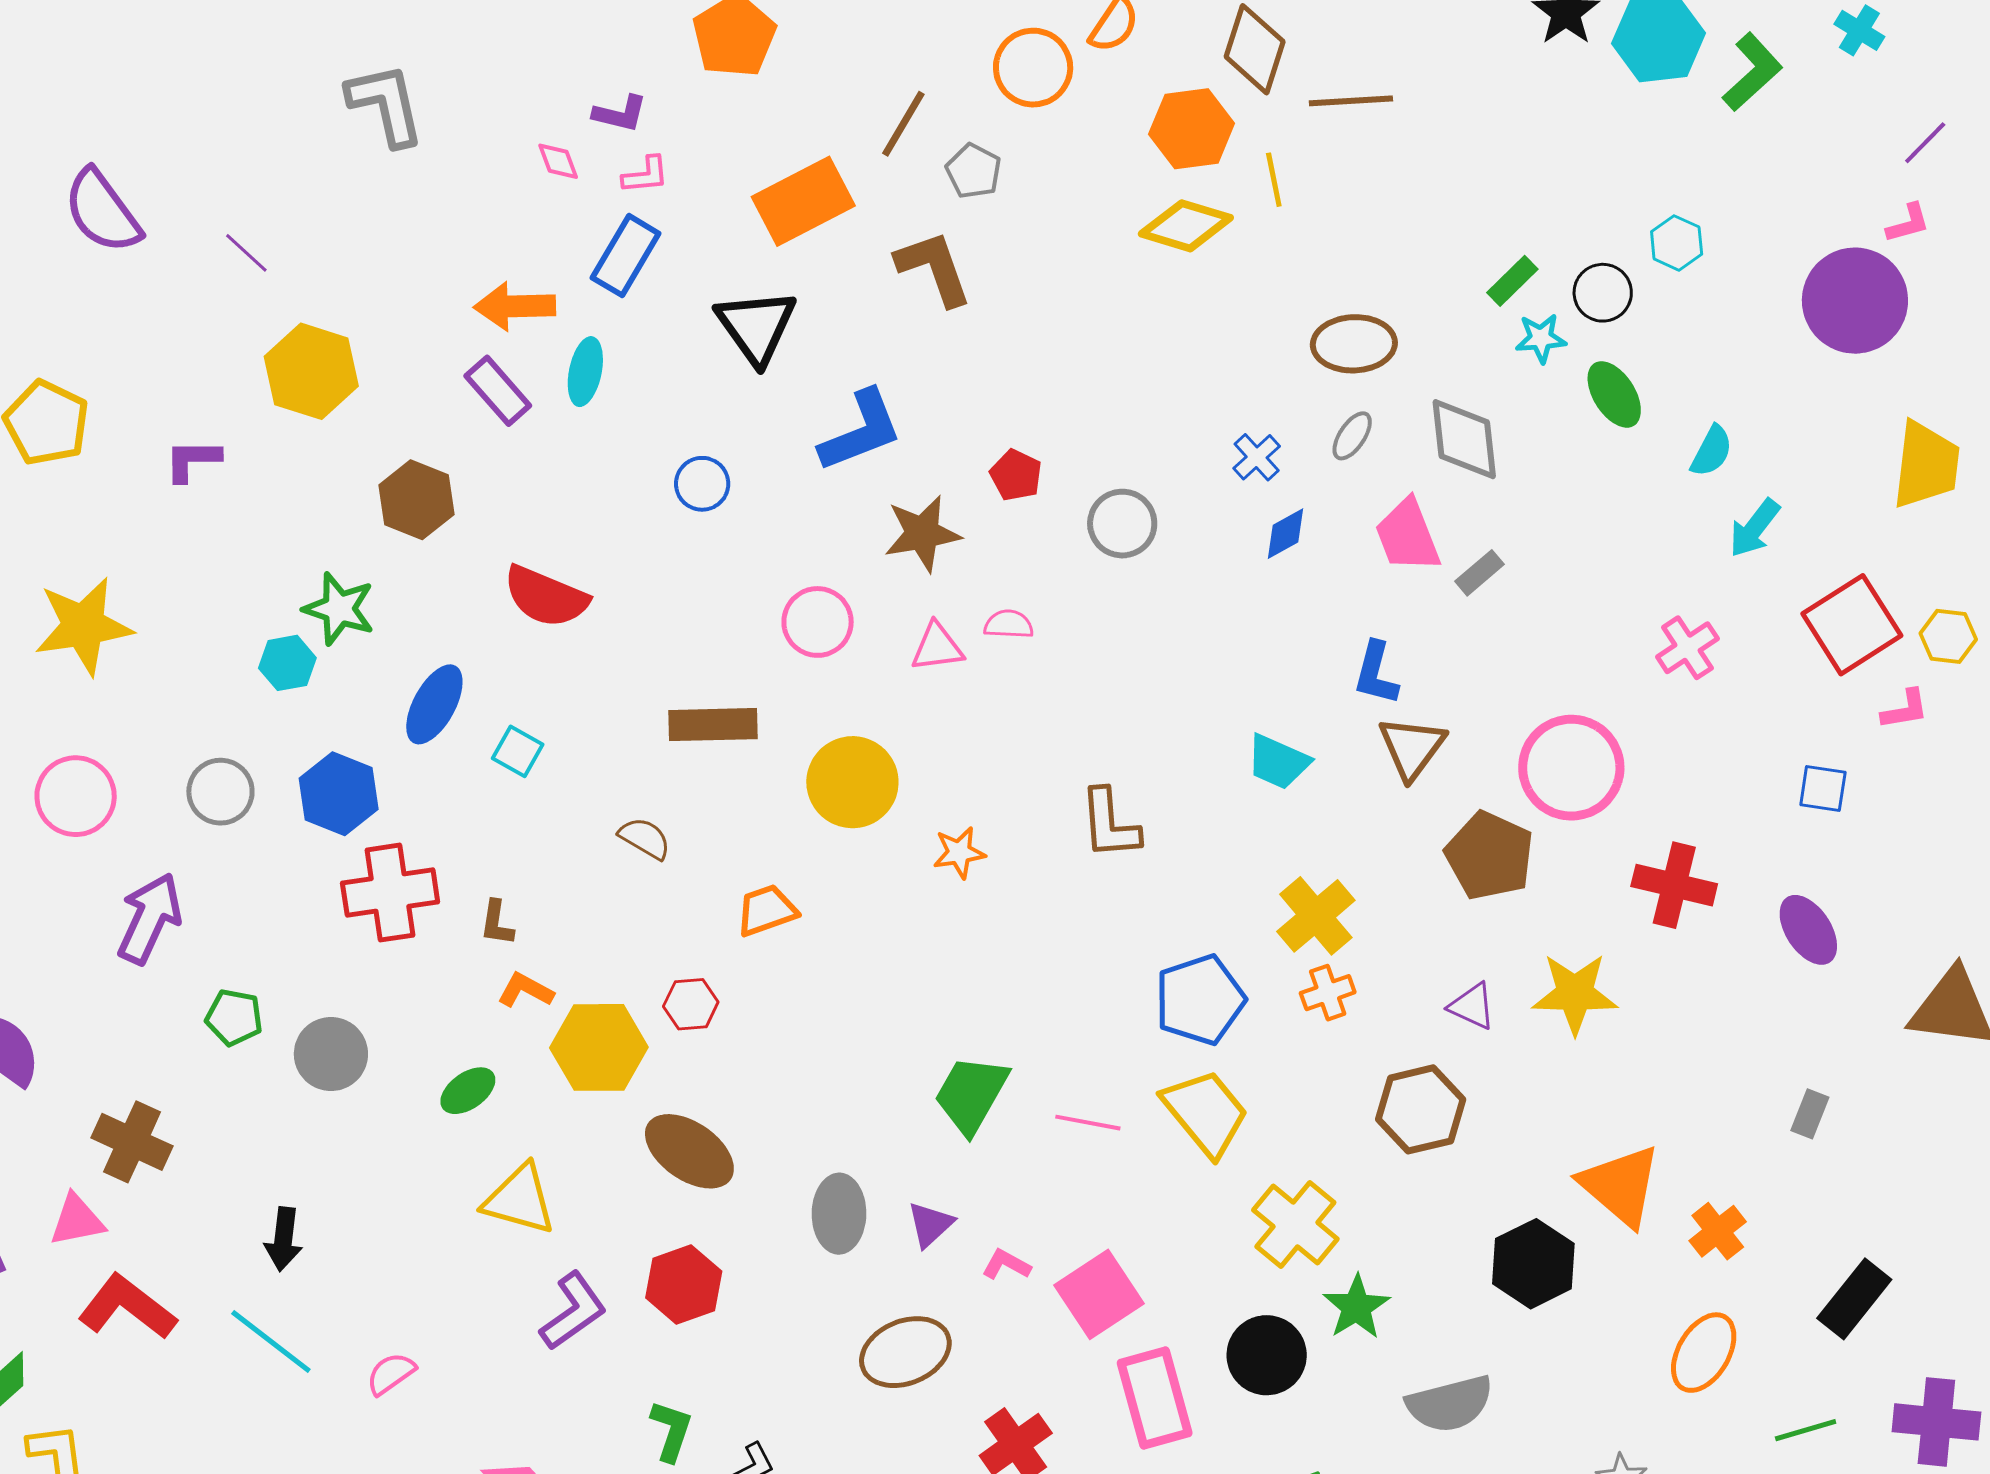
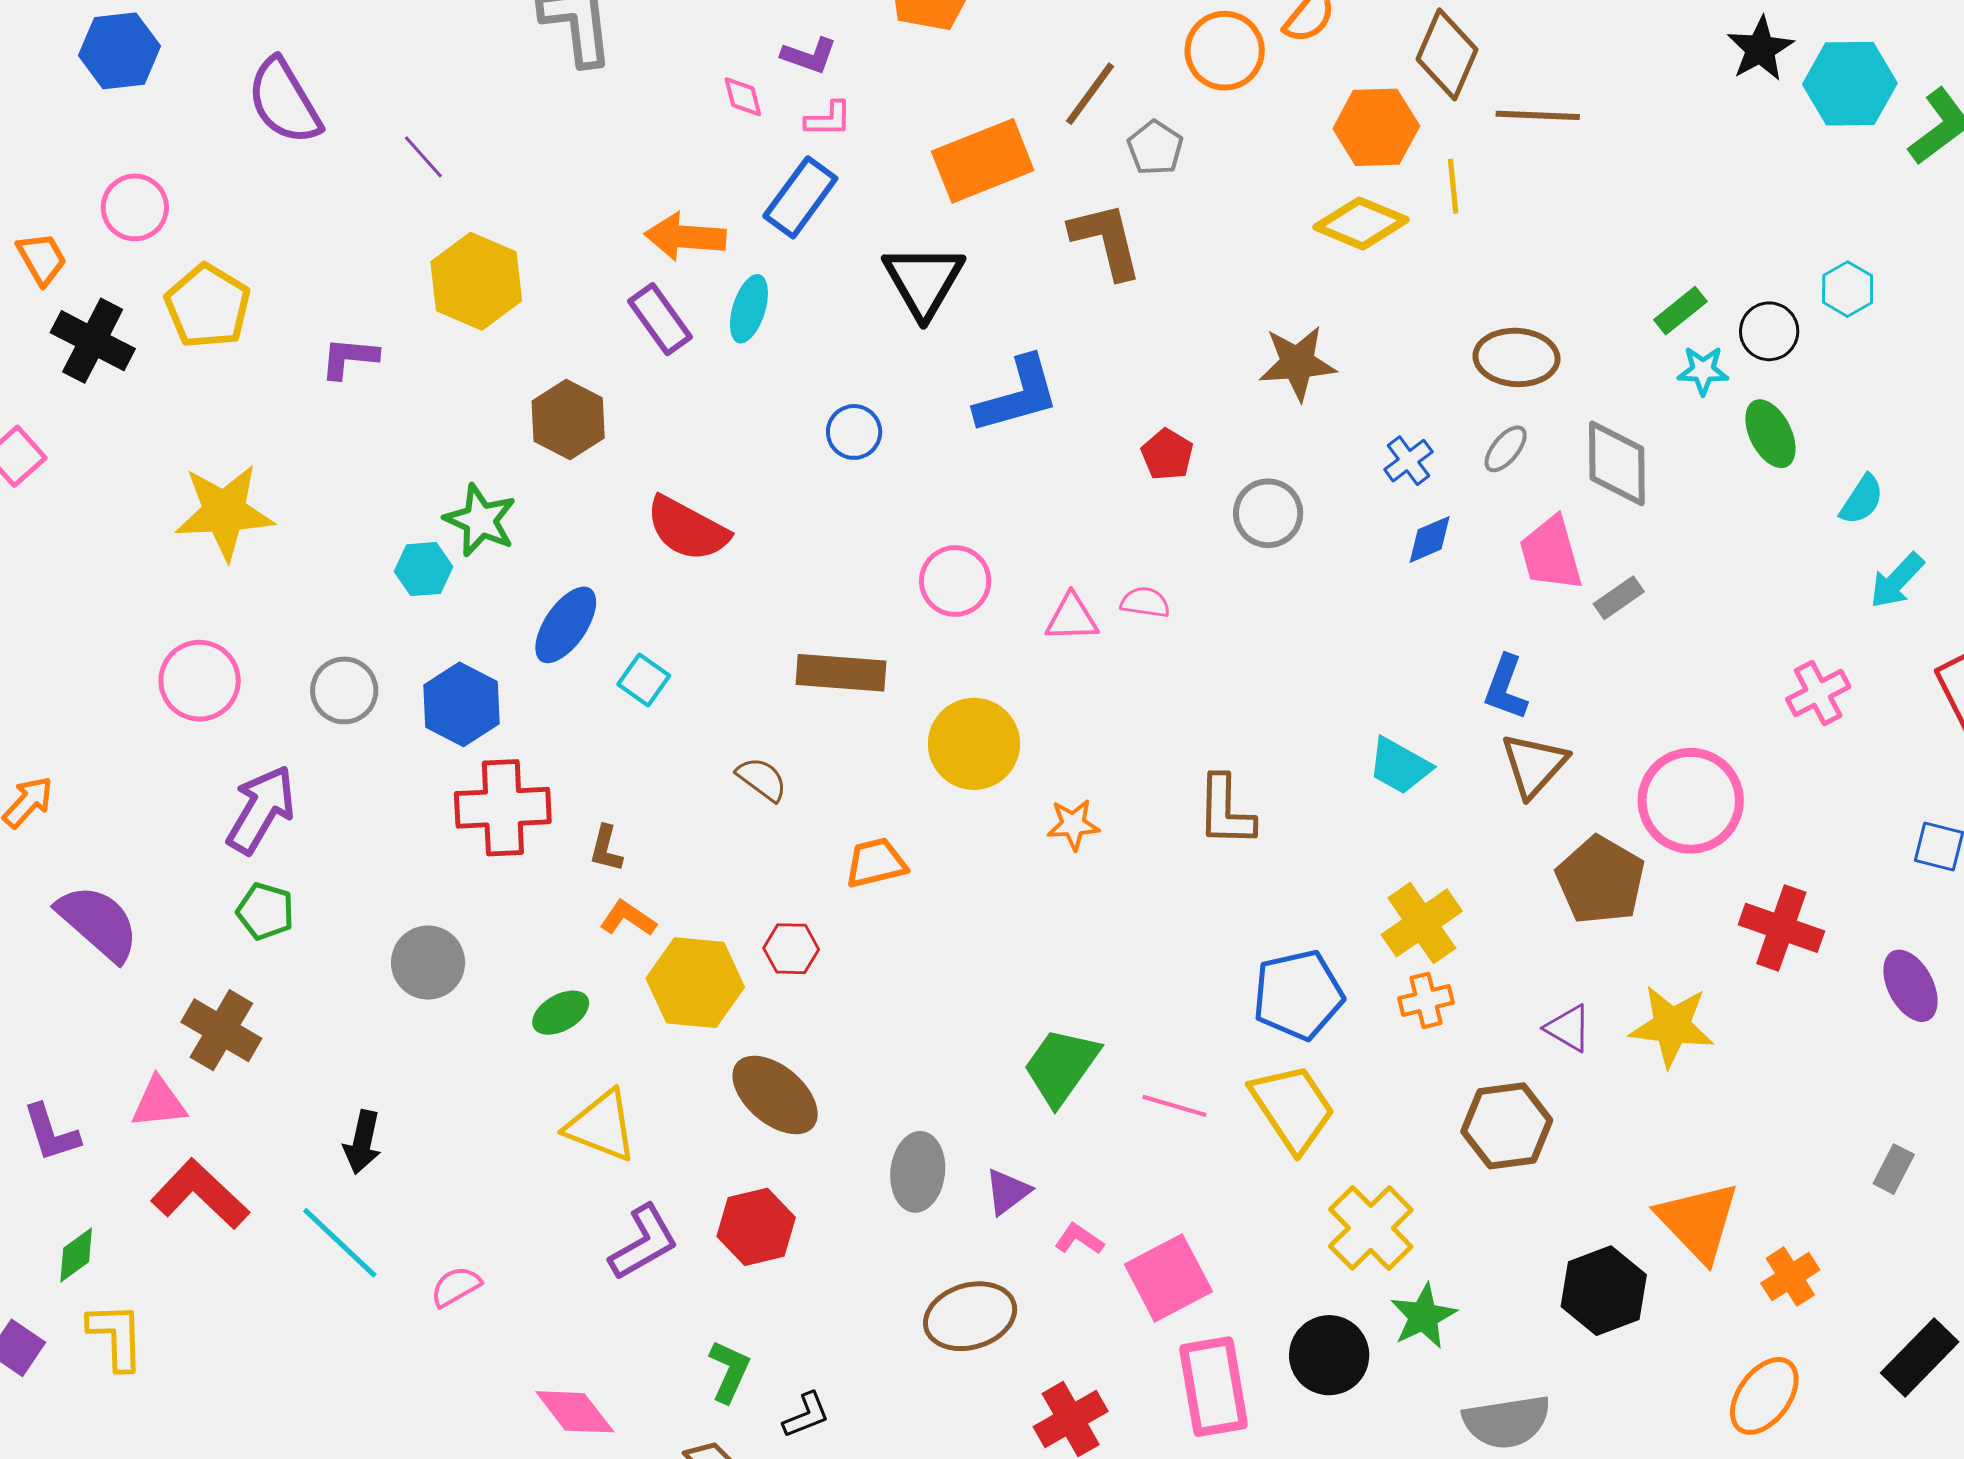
brown star: (922, 533) -> (1297, 363), moved
green pentagon: (234, 1017) -> (265, 911), moved

